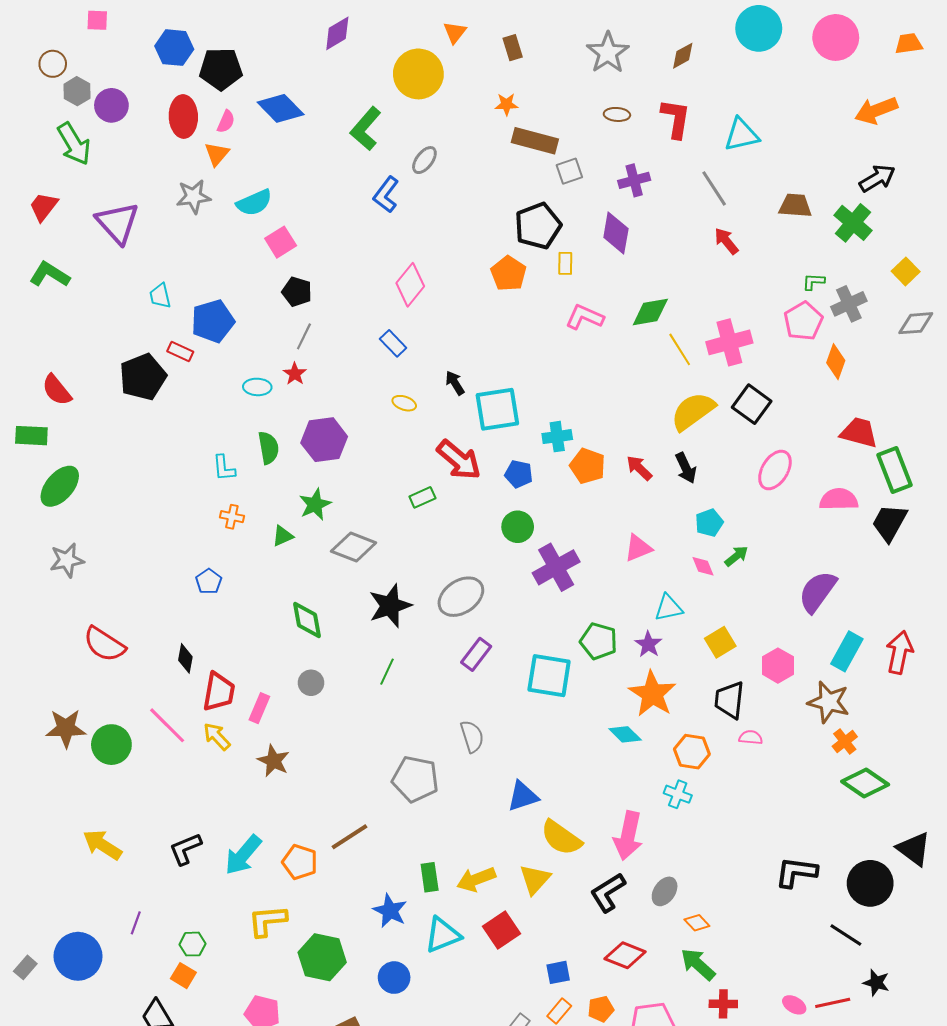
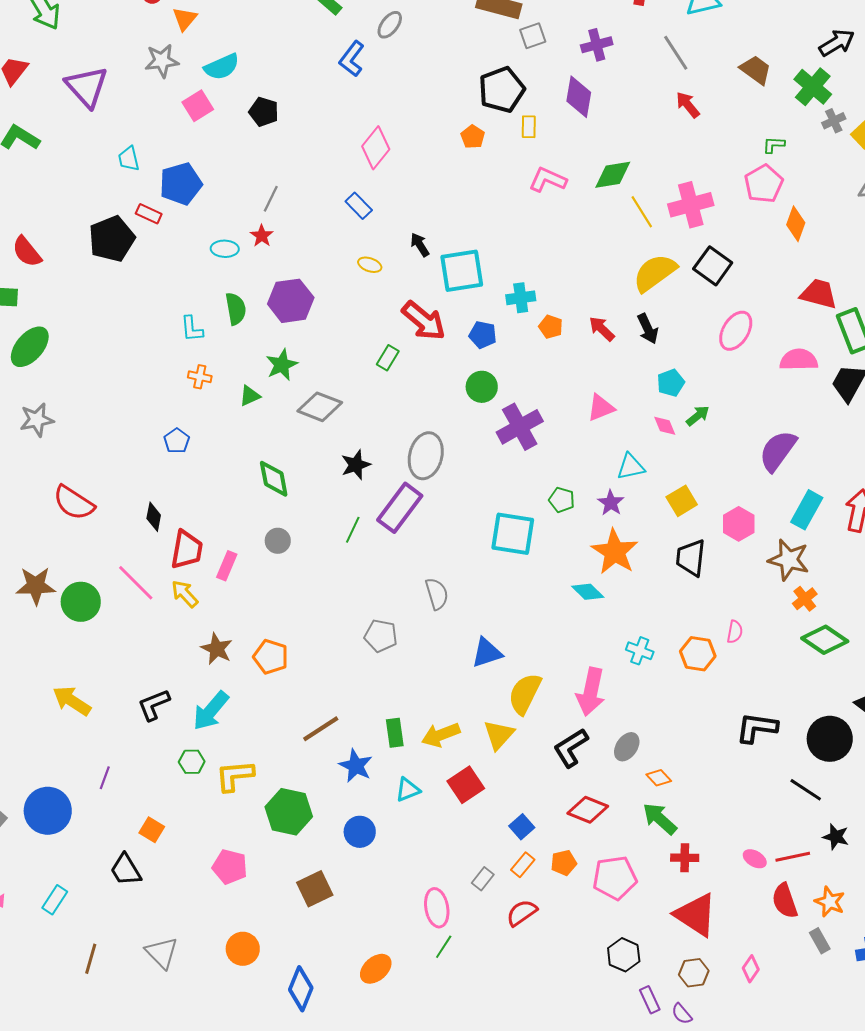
brown trapezoid: (795, 206) -> (756, 70), turned 32
pink square: (281, 242) -> (198, 106), moved
orange pentagon: (509, 274) -> (473, 137), size x0.7
black pentagon: (297, 292) -> (264, 112), moved
gray cross: (849, 304) -> (834, 121), moved, size x0.7
orange pentagon: (588, 466) -> (551, 327), size x0.7
green rectangle: (422, 497) -> (388, 358), turned -35
gray ellipse: (461, 597) -> (426, 456), turned -42
black star: (390, 606) -> (356, 465), size x0.7
green pentagon: (599, 641) -> (562, 500), size x0.7
purple rectangle: (476, 654) -> (400, 508), moved, size x1.5
pink semicircle: (751, 737) -> (735, 632), moved, turned 95
orange hexagon: (692, 752) -> (698, 654), moved
brown star: (274, 761) -> (217, 649), moved
gray pentagon: (415, 779) -> (381, 636), size x0.7
brown line: (349, 837) -> (321, 729), moved
yellow semicircle: (561, 838) -> (525, 694), turned 81
orange pentagon: (300, 862) -> (271, 657), moved
cyan triangle: (443, 935) -> (408, 790), size x0.7
green hexagon: (192, 944) -> (192, 762), moved
blue square: (558, 972) -> (522, 827), turned -30

